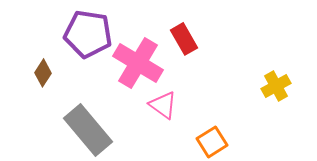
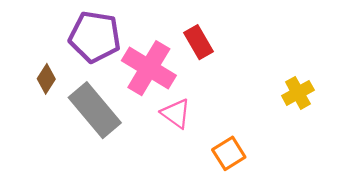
gray rectangle: (88, 130) -> (95, 110), moved

